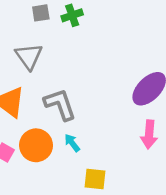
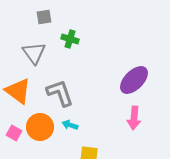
green cross: (72, 15) -> (70, 39), moved, turned 36
cyan arrow: (72, 143) -> (70, 125), turned -35

